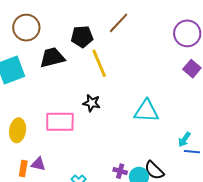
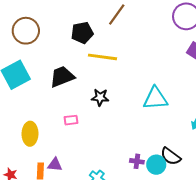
black trapezoid: (52, 58) -> (62, 77), moved
yellow line: (99, 63) -> (102, 57), turned -52
pink rectangle: (60, 122) -> (71, 120), size x0.5

